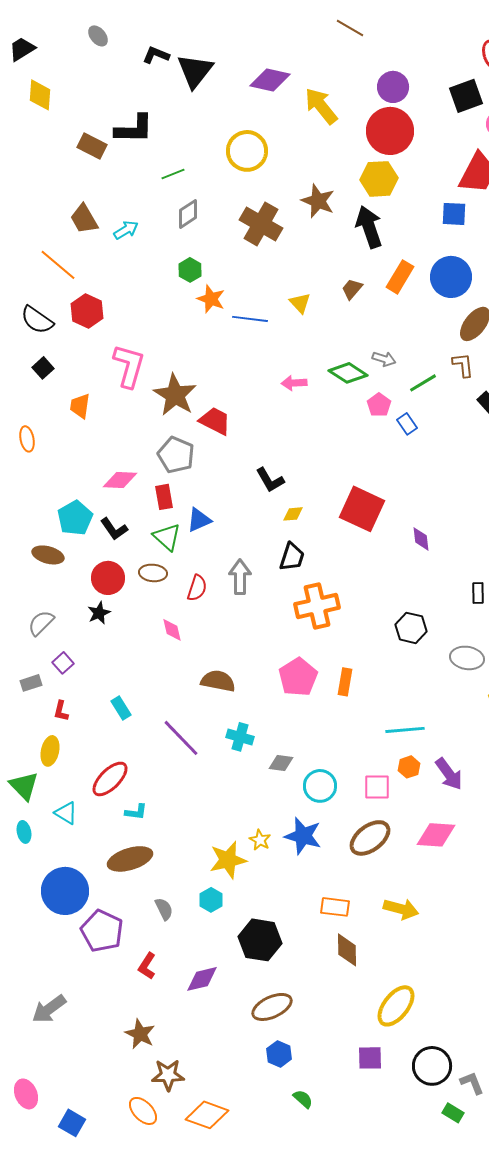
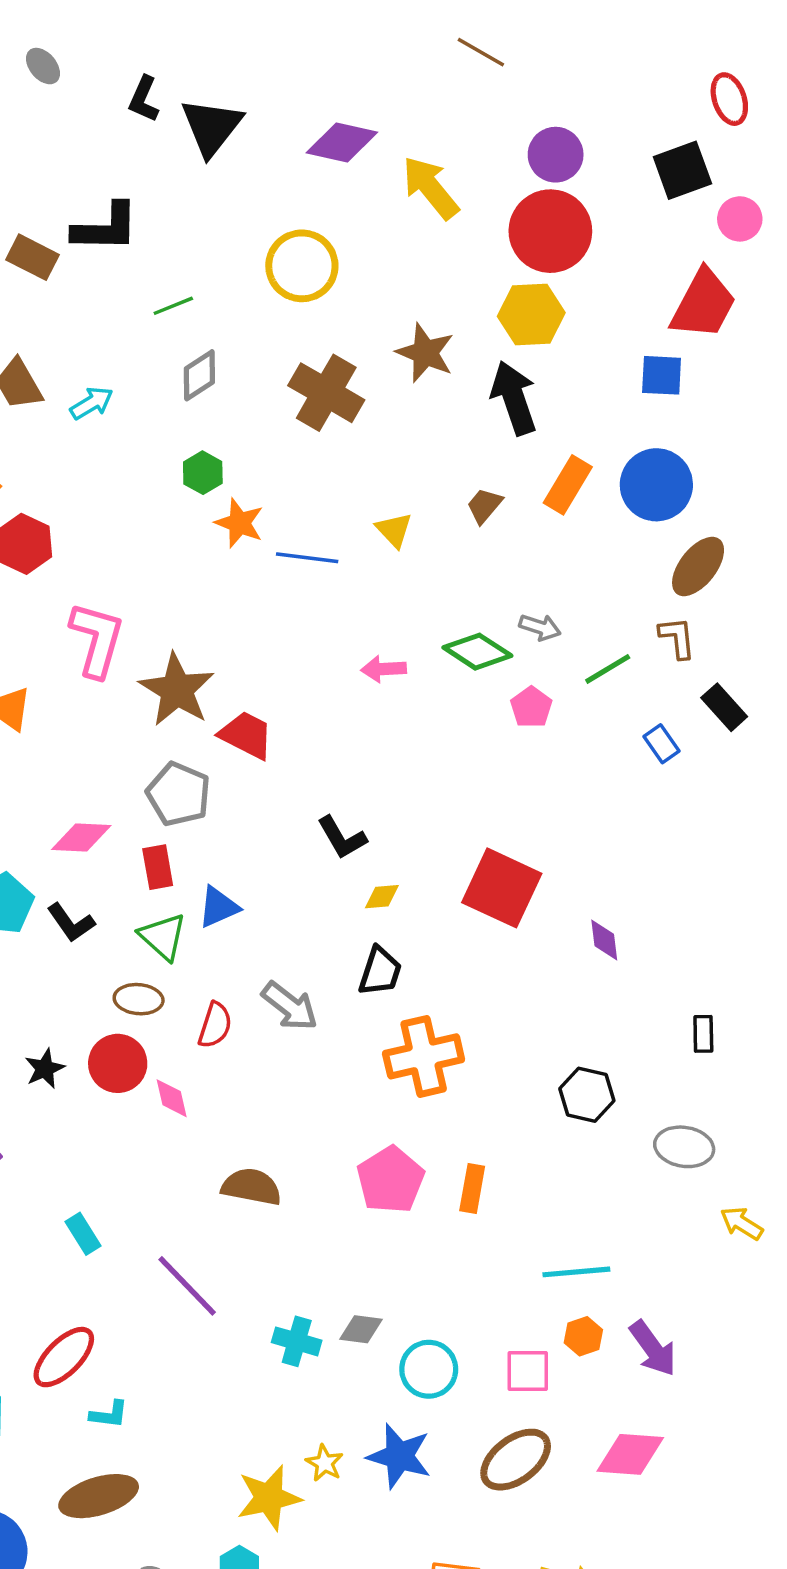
black L-shape: (156, 55) -> (144, 99), turned -88
blue rectangle: (407, 424) -> (662, 744), moved
gray arrow: (240, 577) -> (290, 1006), turned 128
red circle: (108, 578) -> (118, 1063), moved
cyan cross: (240, 737) -> (297, 1341), moved

